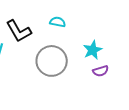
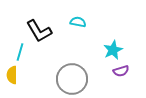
gray circle: (52, 61) -> (72, 79), moved

